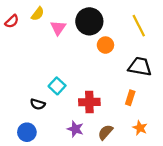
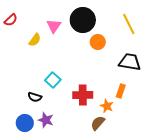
yellow semicircle: (38, 14) -> (35, 40), moved
orange star: (140, 128) -> (107, 106), moved
purple star: (75, 129) -> (46, 120), moved

